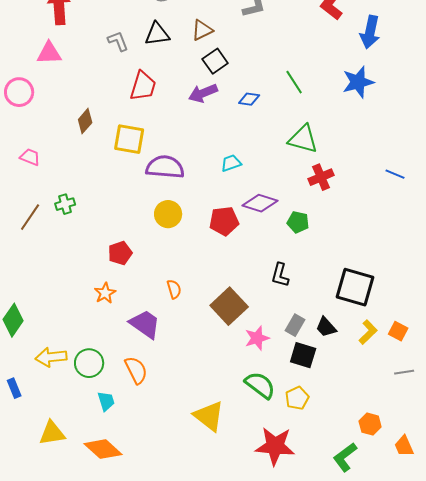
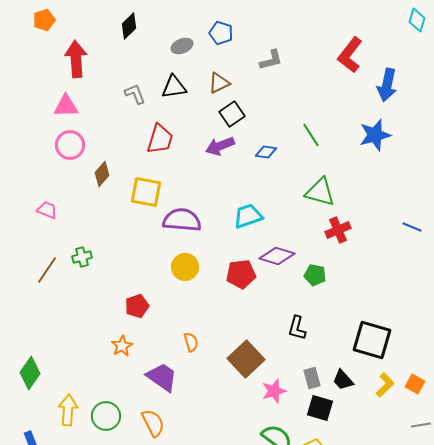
pink circle: (19, 92) -> (70, 145), moved
cyan trapezoid: (231, 163) -> (248, 216), size x1.4
gray rectangle: (295, 325) -> (312, 378), turned -45
yellow arrow: (51, 357) -> (68, 410), turned 100

